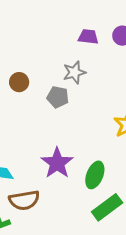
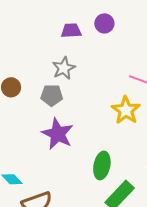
purple star: (57, 163) -> (58, 134), moved

